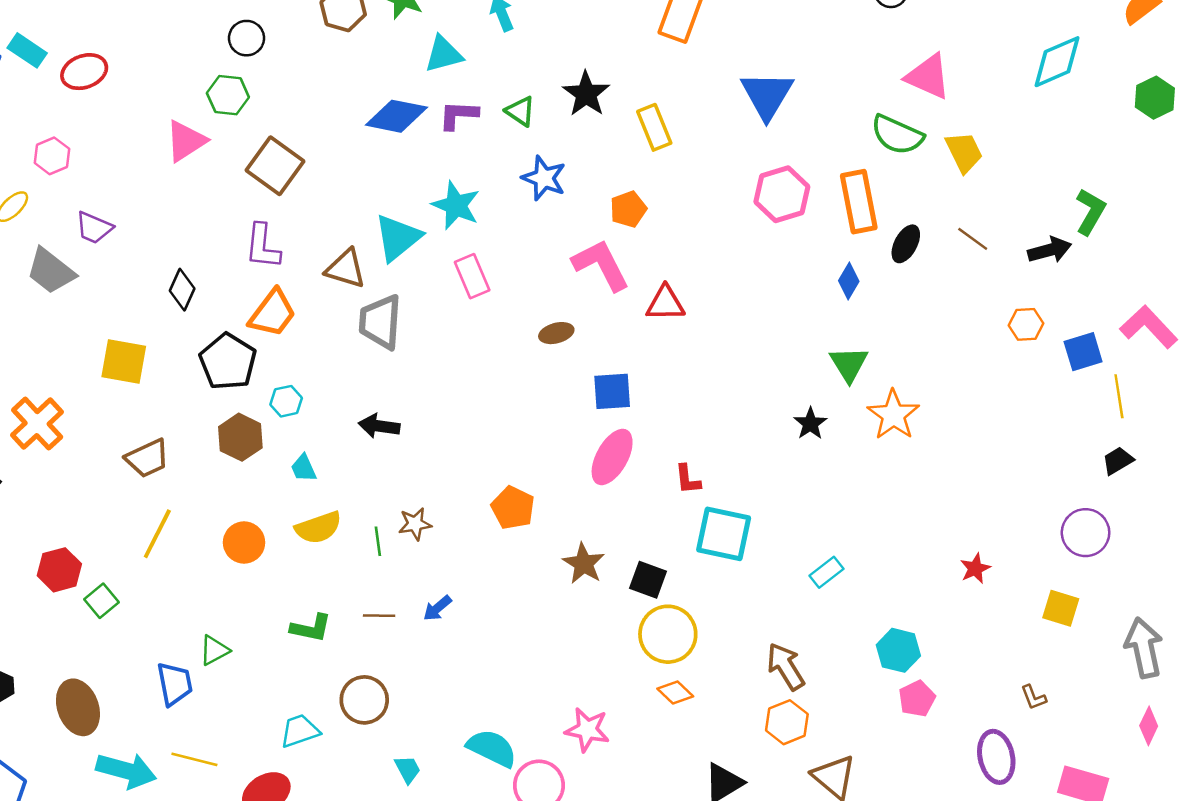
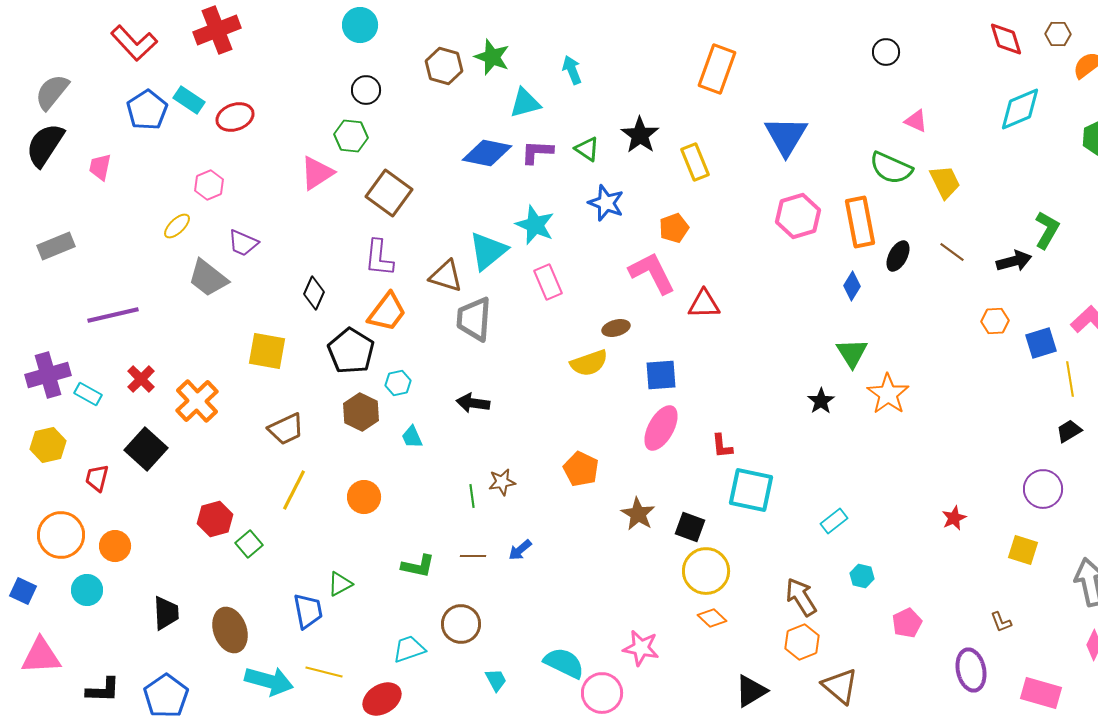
pink triangle: (928, 77) -> (916, 121), size x0.6
yellow semicircle: (318, 528) -> (589, 363), moved
cyan hexagon: (898, 650) -> (862, 576), moved, size x0.7

